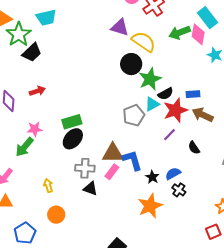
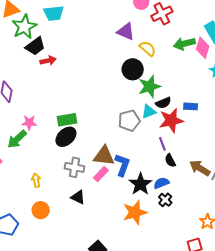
yellow semicircle: (144, 42) -> (148, 49), size x0.7
red arrow: (37, 91) -> (48, 61), moved
brown arrow: (203, 115) -> (200, 168), moved
purple line: (169, 135) -> (162, 144), turned -72
black semicircle: (194, 148) -> (170, 161), moved
blue L-shape: (132, 160) -> (122, 165), turned 30
black star: (152, 177) -> (140, 184), size x1.6
black triangle: (90, 189) -> (78, 197), moved

